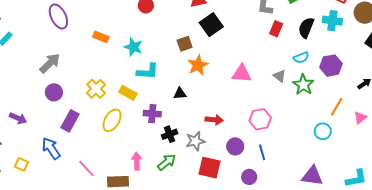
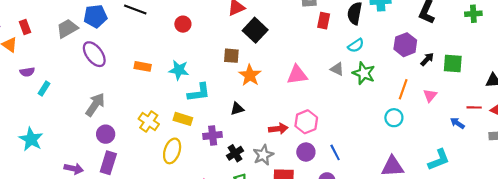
brown square: (185, 44) -> (231, 56), turned 35
purple hexagon: (331, 66) -> (405, 45), moved
pink hexagon: (260, 119) -> (306, 122), moved
purple rectangle: (70, 121) -> (108, 163), moved

